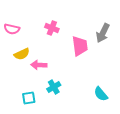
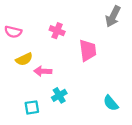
gray arrow: (103, 33) -> (113, 16), moved

